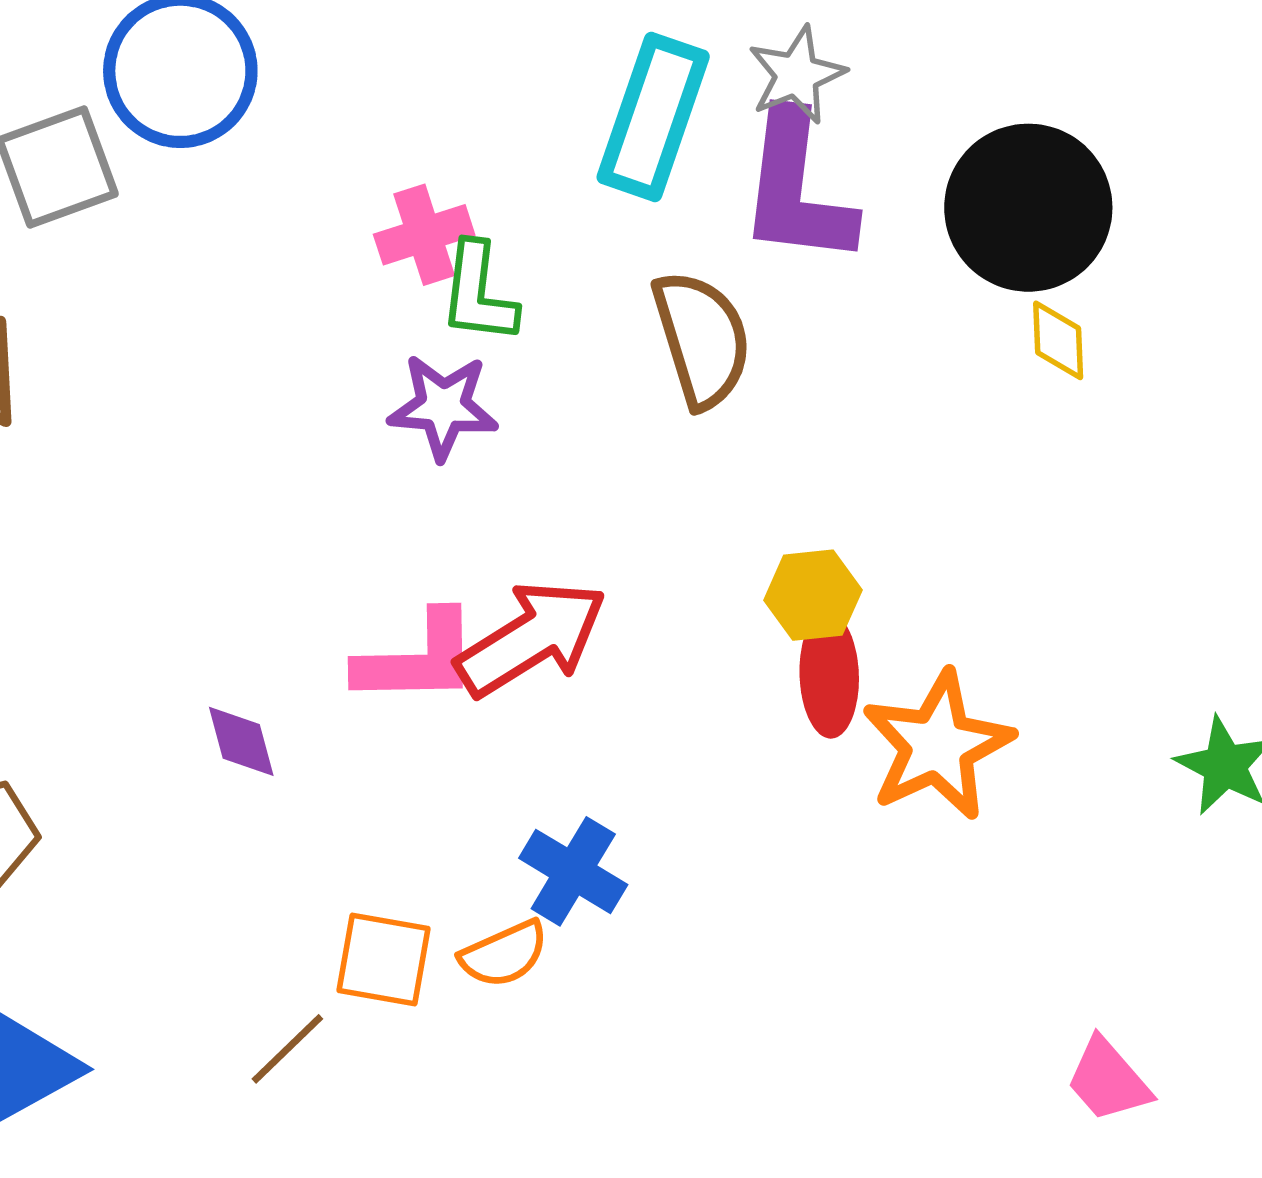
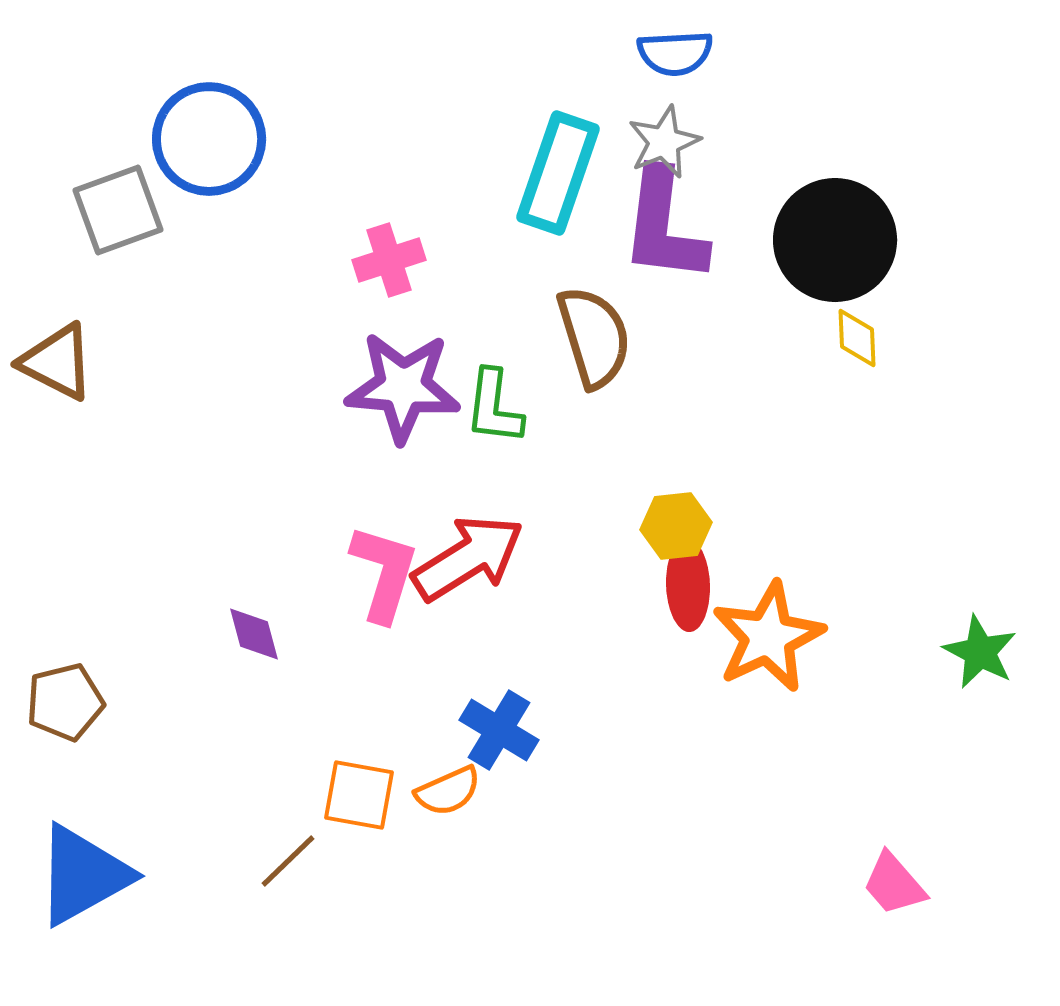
green L-shape: (478, 293) -> (494, 407), moved
purple star: (443, 407) -> (403, 387), size x1.4
pink L-shape: (417, 659) -> (384, 573), turned -72

